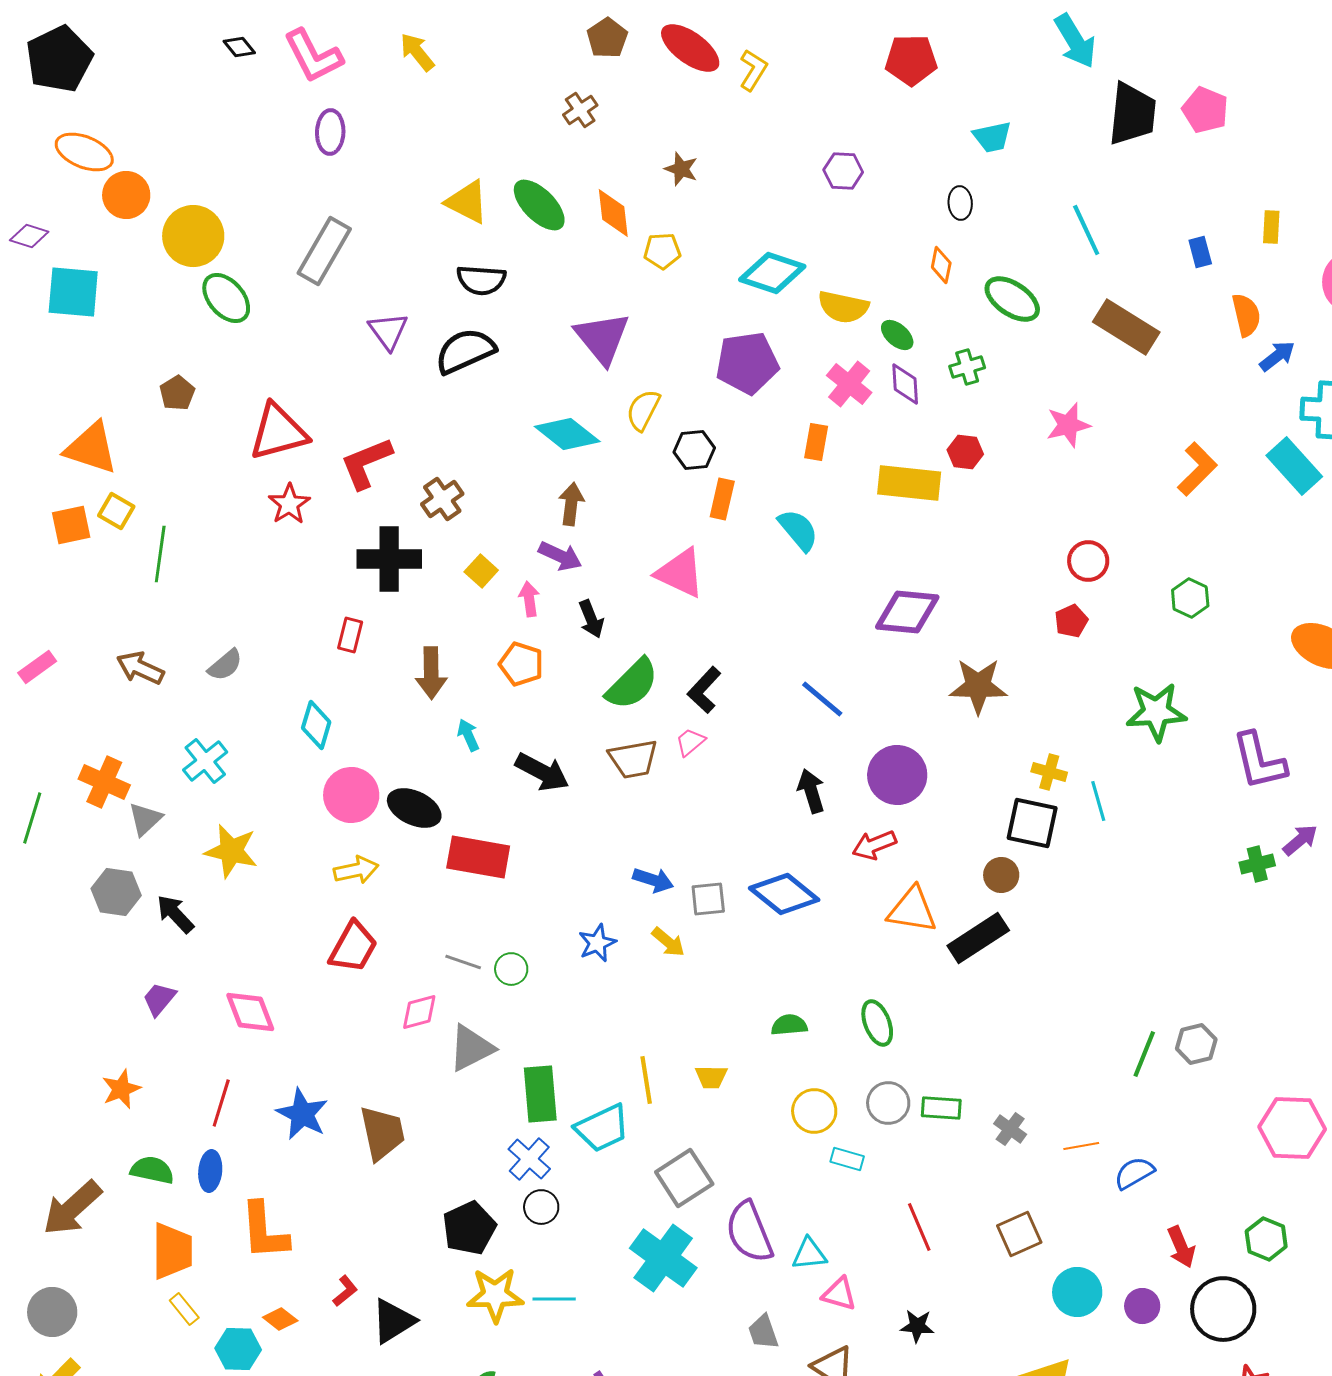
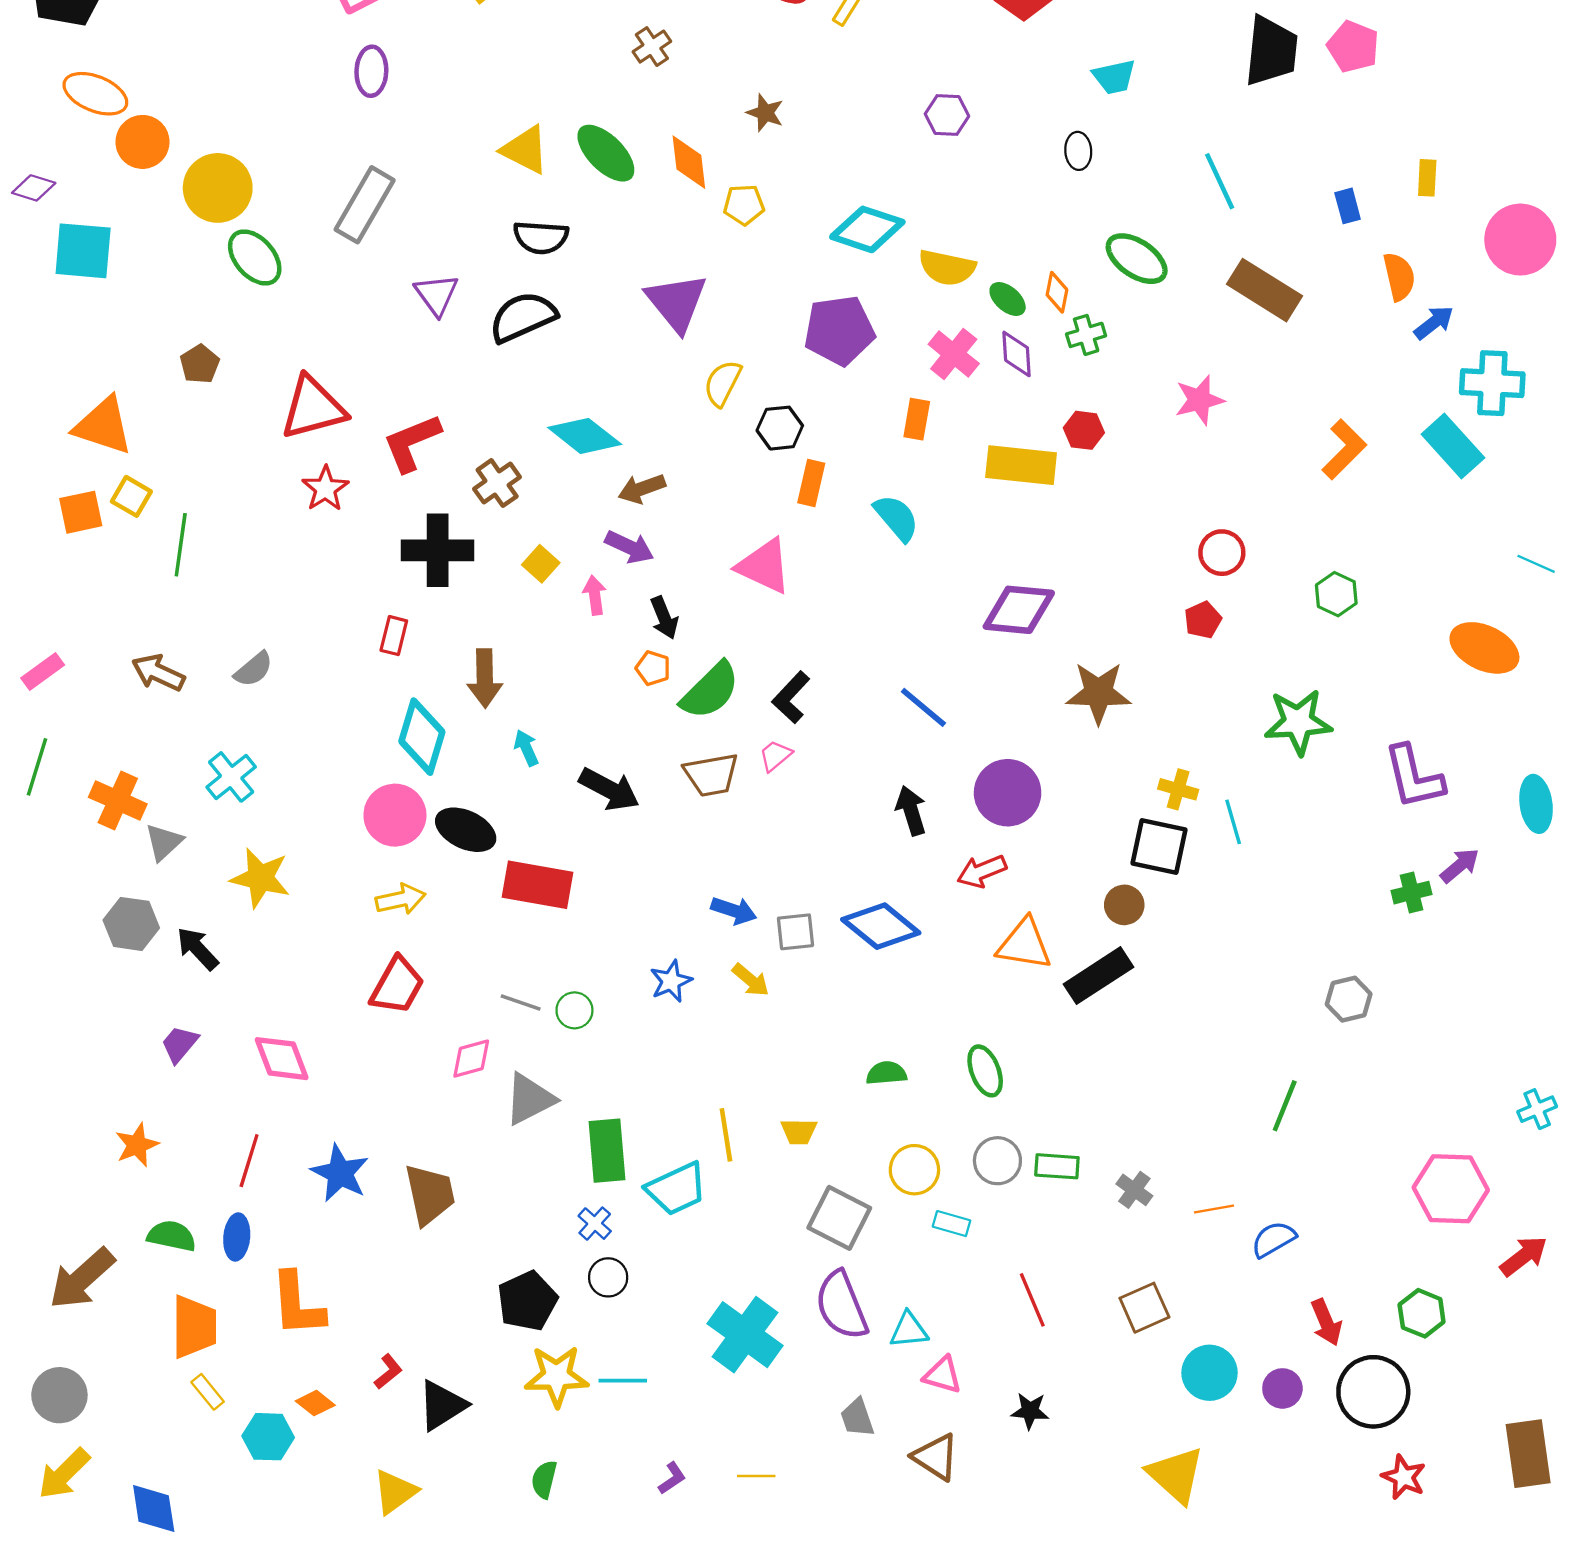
orange diamond: (941, 265) -> (1057, 292), moved
cyan diamond: (567, 434) -> (585, 436), moved
brown arrow: (571, 504) -> (642, 489), turned -117
orange pentagon: (521, 664) -> (653, 668), moved, size x0.7
cyan diamond: (316, 725) -> (422, 737), moved, size x1.4
green line: (32, 818) -> (37, 767), moved
gray hexagon: (1196, 1044) -> (1349, 999), moved
blue cross: (529, 1159) -> (595, 1224), size x0.7
gray square: (684, 1178) -> (839, 1218), moved, turned -30

